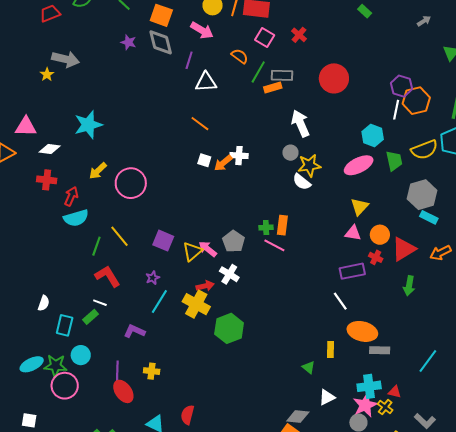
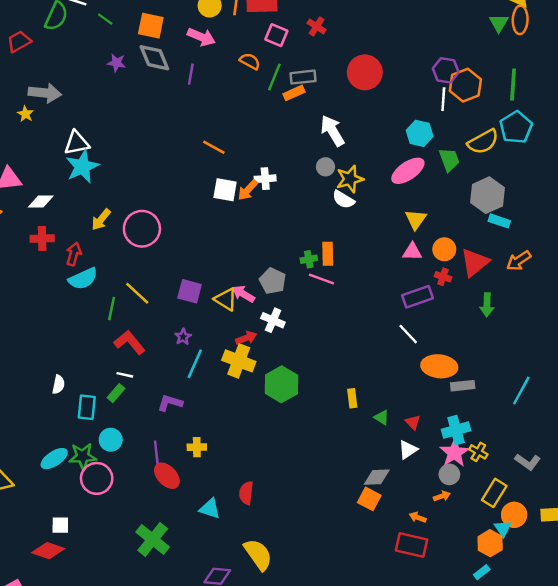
white triangle: (206, 82) -> (77, 143), moved
white square: (204, 160) -> (225, 190), size x1.5
yellow triangle: (192, 251) -> (226, 299), turned -40
yellow rectangle: (330, 349) -> (352, 398), moved
red triangle: (395, 392) -> (413, 422), moved, turned 40

